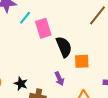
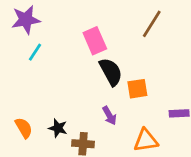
cyan line: (25, 18) -> (35, 52), moved
pink rectangle: (43, 28) -> (95, 41), moved

